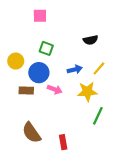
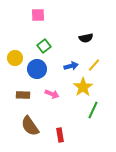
green square: (46, 48) -> (44, 46), turned 32
pink arrow: (55, 89) -> (52, 94), moved
brown rectangle: (26, 91) -> (23, 95), moved
yellow star: (87, 92) -> (83, 87), turned -30

